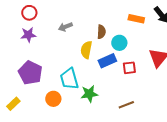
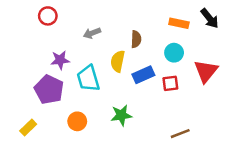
purple star: (28, 35) -> (60, 60), moved
cyan circle: (119, 43) -> (174, 53), moved
cyan trapezoid: (69, 79) -> (88, 78), moved
brown line: (126, 105) -> (180, 134), moved

